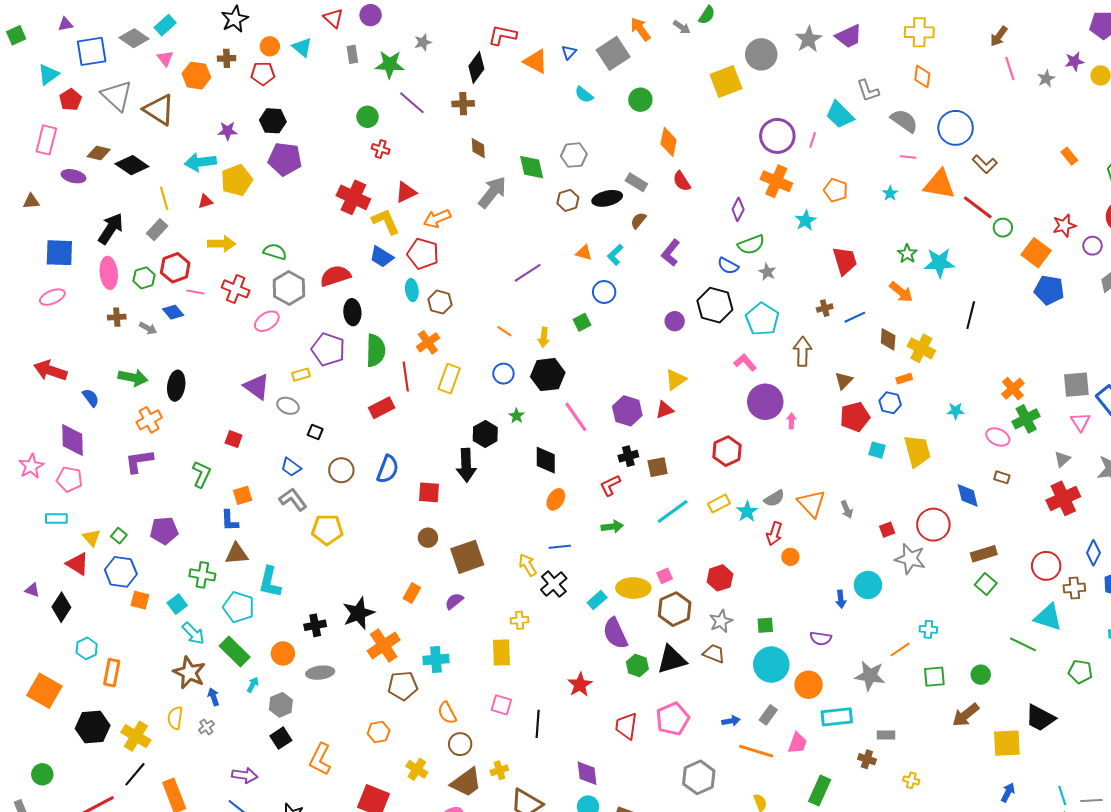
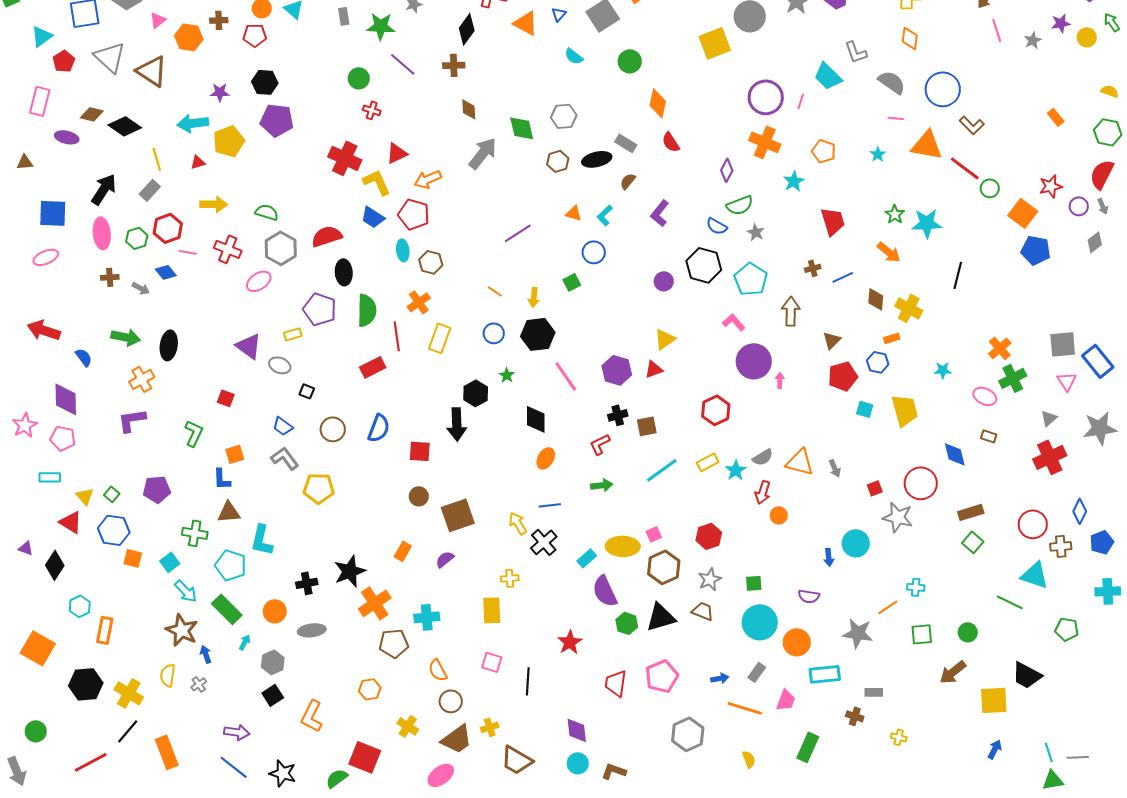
pink triangle: (165, 58) -> (158, 20), turned 30
orange triangle: (812, 503) -> (800, 462), turned -32

